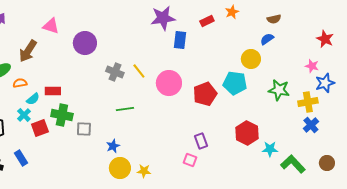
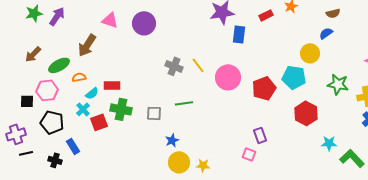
purple circle: (85, 43) -> (144, 23), moved
gray square: (84, 129) -> (154, 113), moved
red hexagon: (247, 133) -> (306, 113), moved
blue rectangle: (21, 158) -> (73, 146), moved

